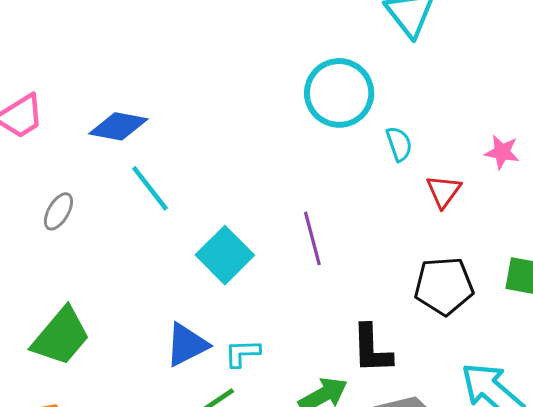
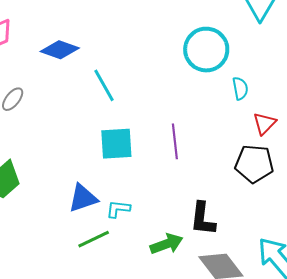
cyan line: (150, 188) -> (104, 85), moved
cyan square: (225, 255) -> (116, 144), turned 33
black pentagon: (444, 286) -> (254, 164), moved

